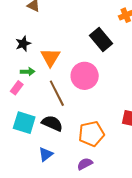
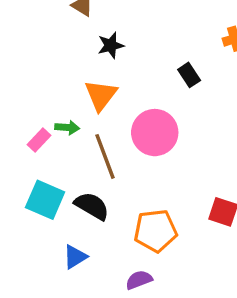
black rectangle: (101, 40) -> (189, 75), size x0.6
black star: (23, 44) -> (111, 45), moved
green arrow: (28, 72) -> (67, 127), moved

